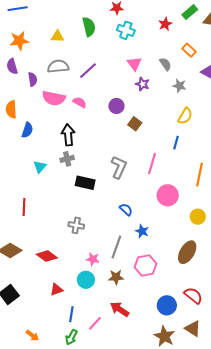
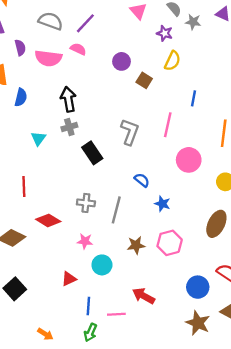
gray semicircle: (58, 66) -> (51, 21), turned 30
purple semicircle: (33, 79) -> (20, 48), moved
purple star: (142, 84) -> (165, 33), moved
gray star: (179, 86) -> (193, 22), moved
pink semicircle: (80, 102) -> (78, 49), moved
yellow semicircle: (185, 116) -> (172, 61), moved
black rectangle: (85, 183) -> (92, 153), turned 48
gray line: (116, 247) -> (116, 210), moved
red diamond: (47, 256) -> (48, 220), moved
pink star: (93, 259) -> (85, 241), moved
brown star: (116, 277) -> (136, 245), moved
pink line: (95, 323) -> (116, 314), turned 49

